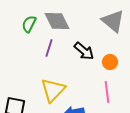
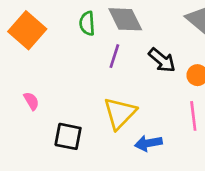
green semicircle: (29, 24) -> (87, 23), turned -30

